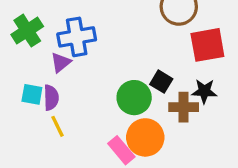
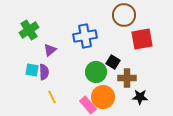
blue cross: (77, 37) -> (85, 36), moved
black star: (204, 91) -> (140, 97), moved
yellow line: (57, 126) -> (52, 97), moved

